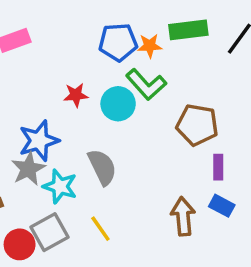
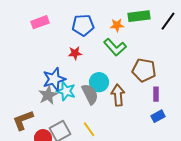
blue pentagon: (118, 42) -> (83, 25), moved
cyan circle: (118, 104) -> (99, 82), moved
cyan star: (60, 186) -> (66, 91), moved
blue rectangle: (222, 206) -> (158, 116), turned -56
brown arrow: (183, 216) -> (118, 95), moved

